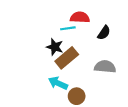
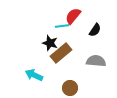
red semicircle: (80, 17) -> (73, 16), turned -54
cyan arrow: (58, 83) -> (34, 75), moved

